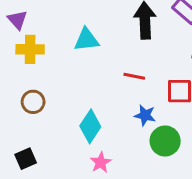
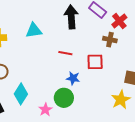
cyan diamond: (90, 126) -> (21, 94), moved
green circle: (165, 141) -> (64, 98), moved

